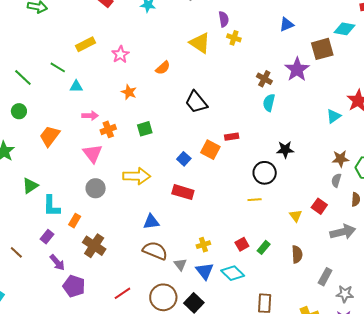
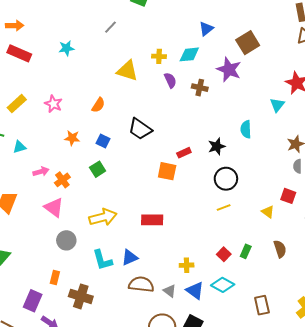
purple semicircle: (224, 19) -> (170, 80), moved
cyan diamond: (344, 29) -> (189, 54), moved
cyan semicircle: (269, 103) -> (246, 129), moved
black star: (285, 150) -> (217, 146), moved
blue square: (184, 159) -> (103, 141), moved
cyan L-shape: (51, 206) -> (102, 260), moved
purple rectangle: (47, 237) -> (33, 301), size x1.5
yellow cross: (203, 245) -> (187, 265), turned 32

